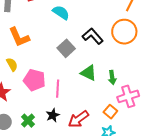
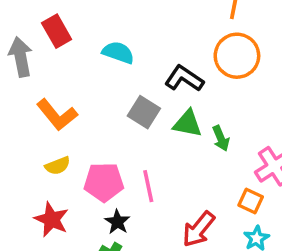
yellow semicircle: (12, 64) -> (58, 166), turned 112
green triangle: (89, 73) -> (188, 124), moved
green arrow: (112, 78) -> (221, 138), moved
black star: (53, 115) -> (117, 222), moved

